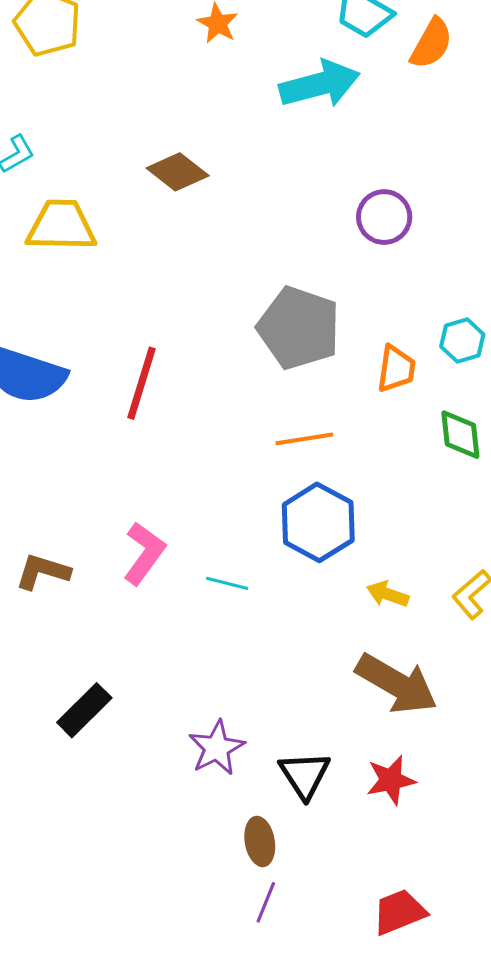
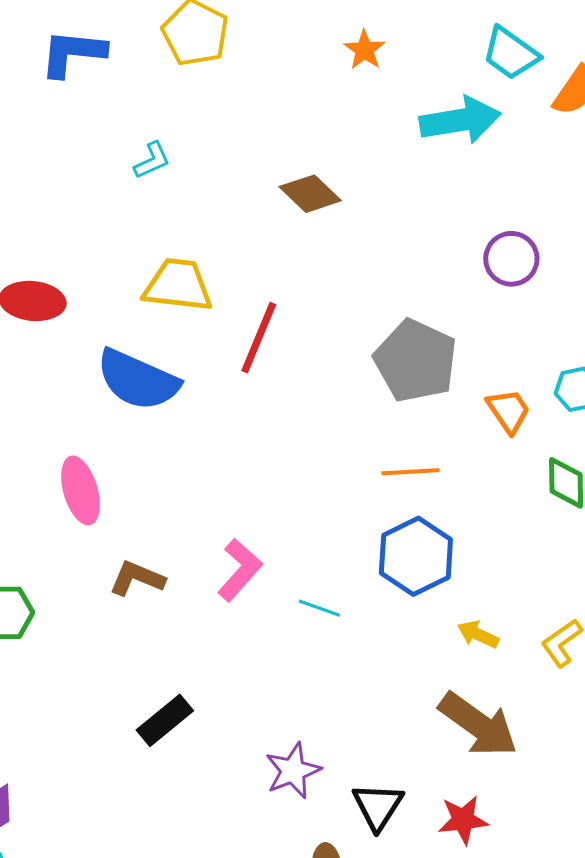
yellow trapezoid: (61, 226) -> (178, 285), moved
orange trapezoid: (396, 369) -> (509, 411), turned -48
red line: (142, 383) -> (259, 338), moved

